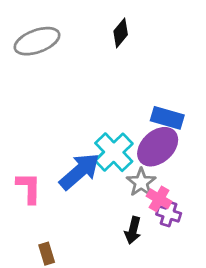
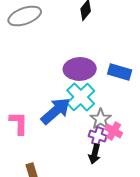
purple ellipse: (158, 147) -> (80, 69), moved, turned 40
purple cross: (169, 214) -> (98, 136), moved

